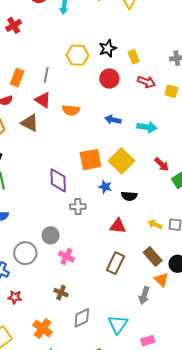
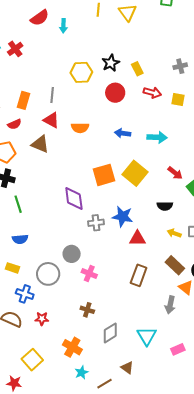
blue star: (105, 187) -> (123, 216), moved, size x1.5
black semicircle: (129, 196) -> (165, 206), moved

